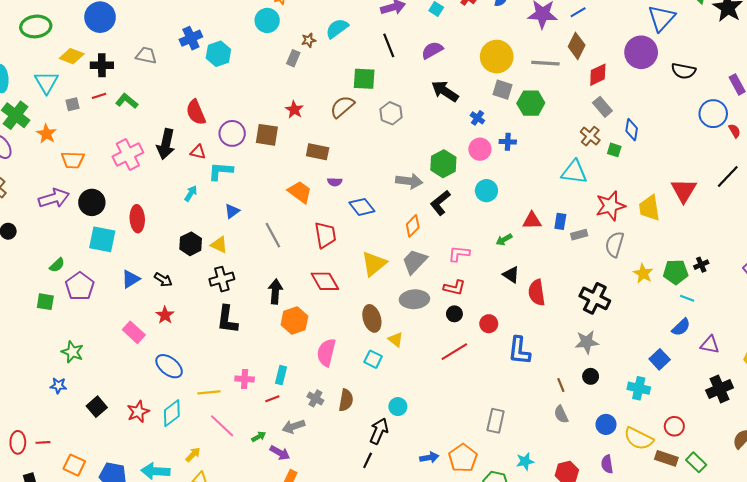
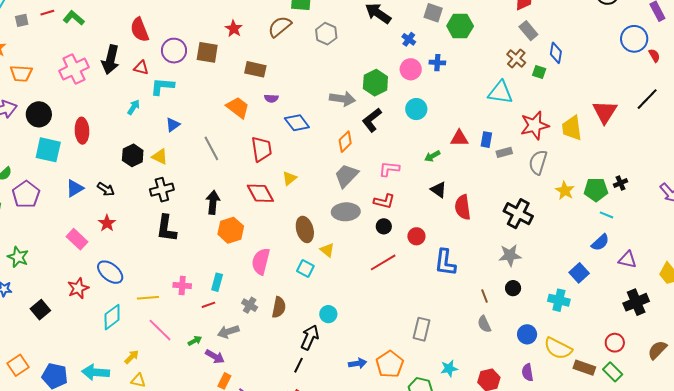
yellow triangle: (374, 264) -> (289, 178), moved, size x0.6
red star: (138, 412) -> (78, 288), moved
red circle: (674, 426) -> (615, 343), moved
orange square: (74, 465) -> (18, 365), turned 30

